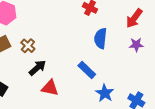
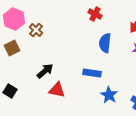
brown cross: (28, 46) -> (36, 30), moved
blue rectangle: (87, 70) -> (92, 73), turned -36

